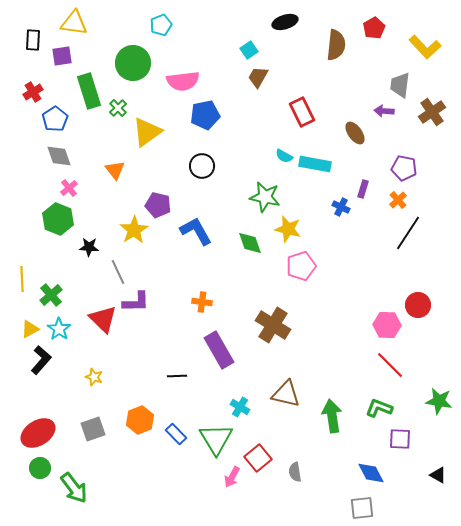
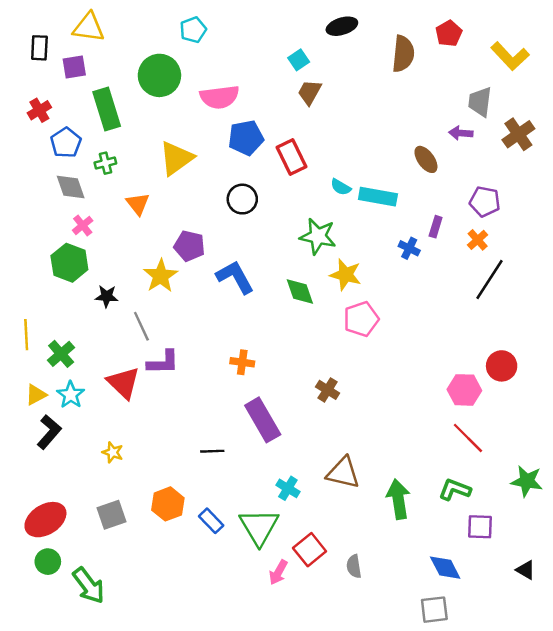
green cross: (118, 108) -> (105, 163), moved, turned 30
red rectangle: (302, 112) -> (292, 157), moved
brown cross: (273, 325) -> (328, 390), size x0.6

